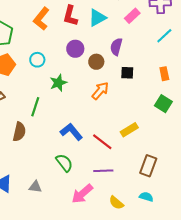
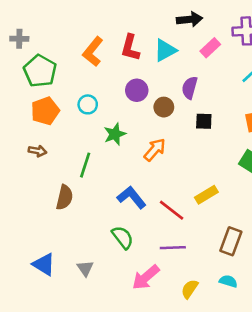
orange arrow: (100, 91) -> (155, 150), moved
gray triangle: (35, 187) -> (85, 268), turned 48
yellow semicircle: (116, 203) -> (190, 289), turned 84

